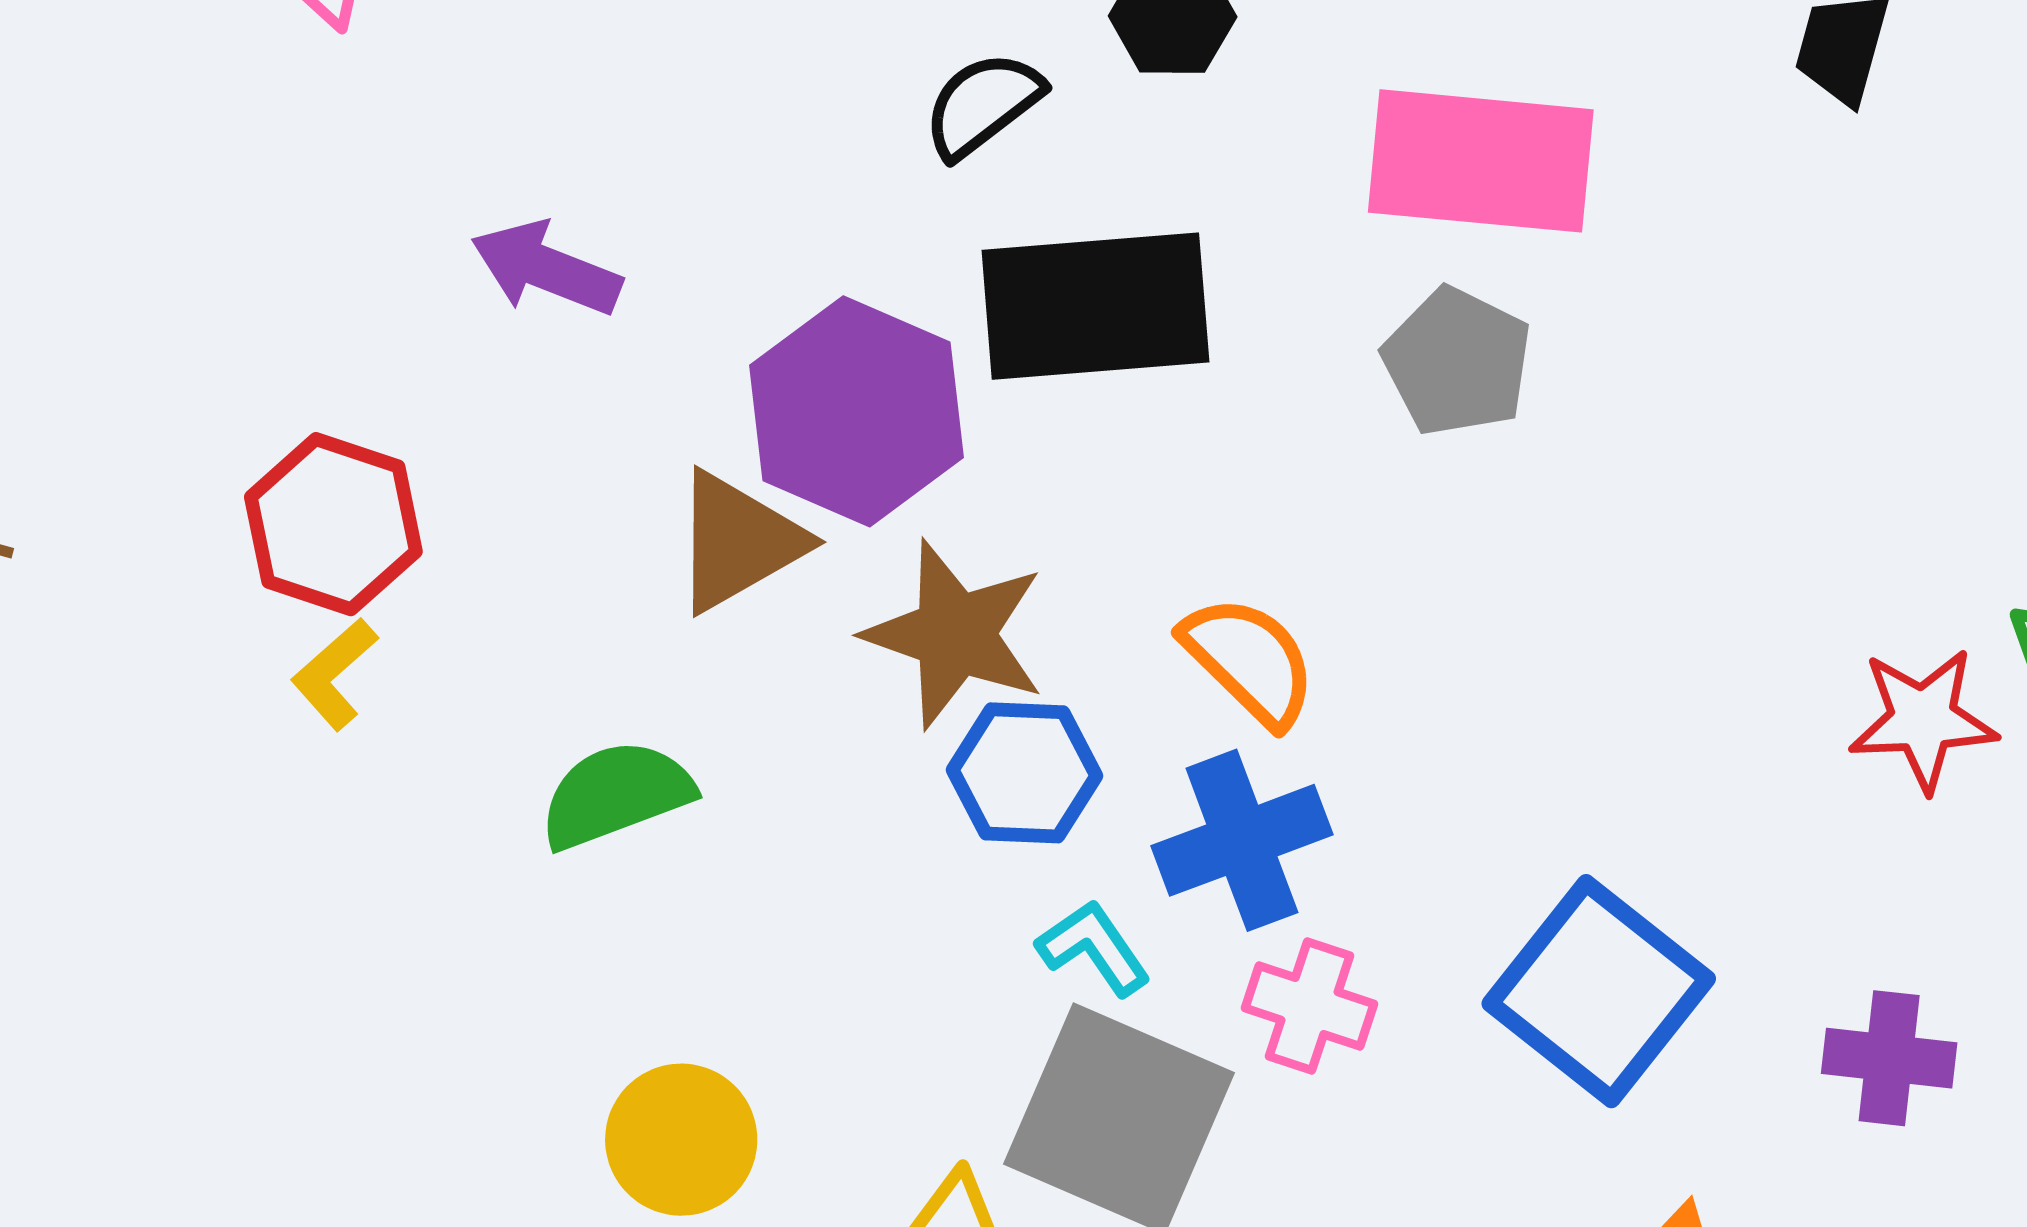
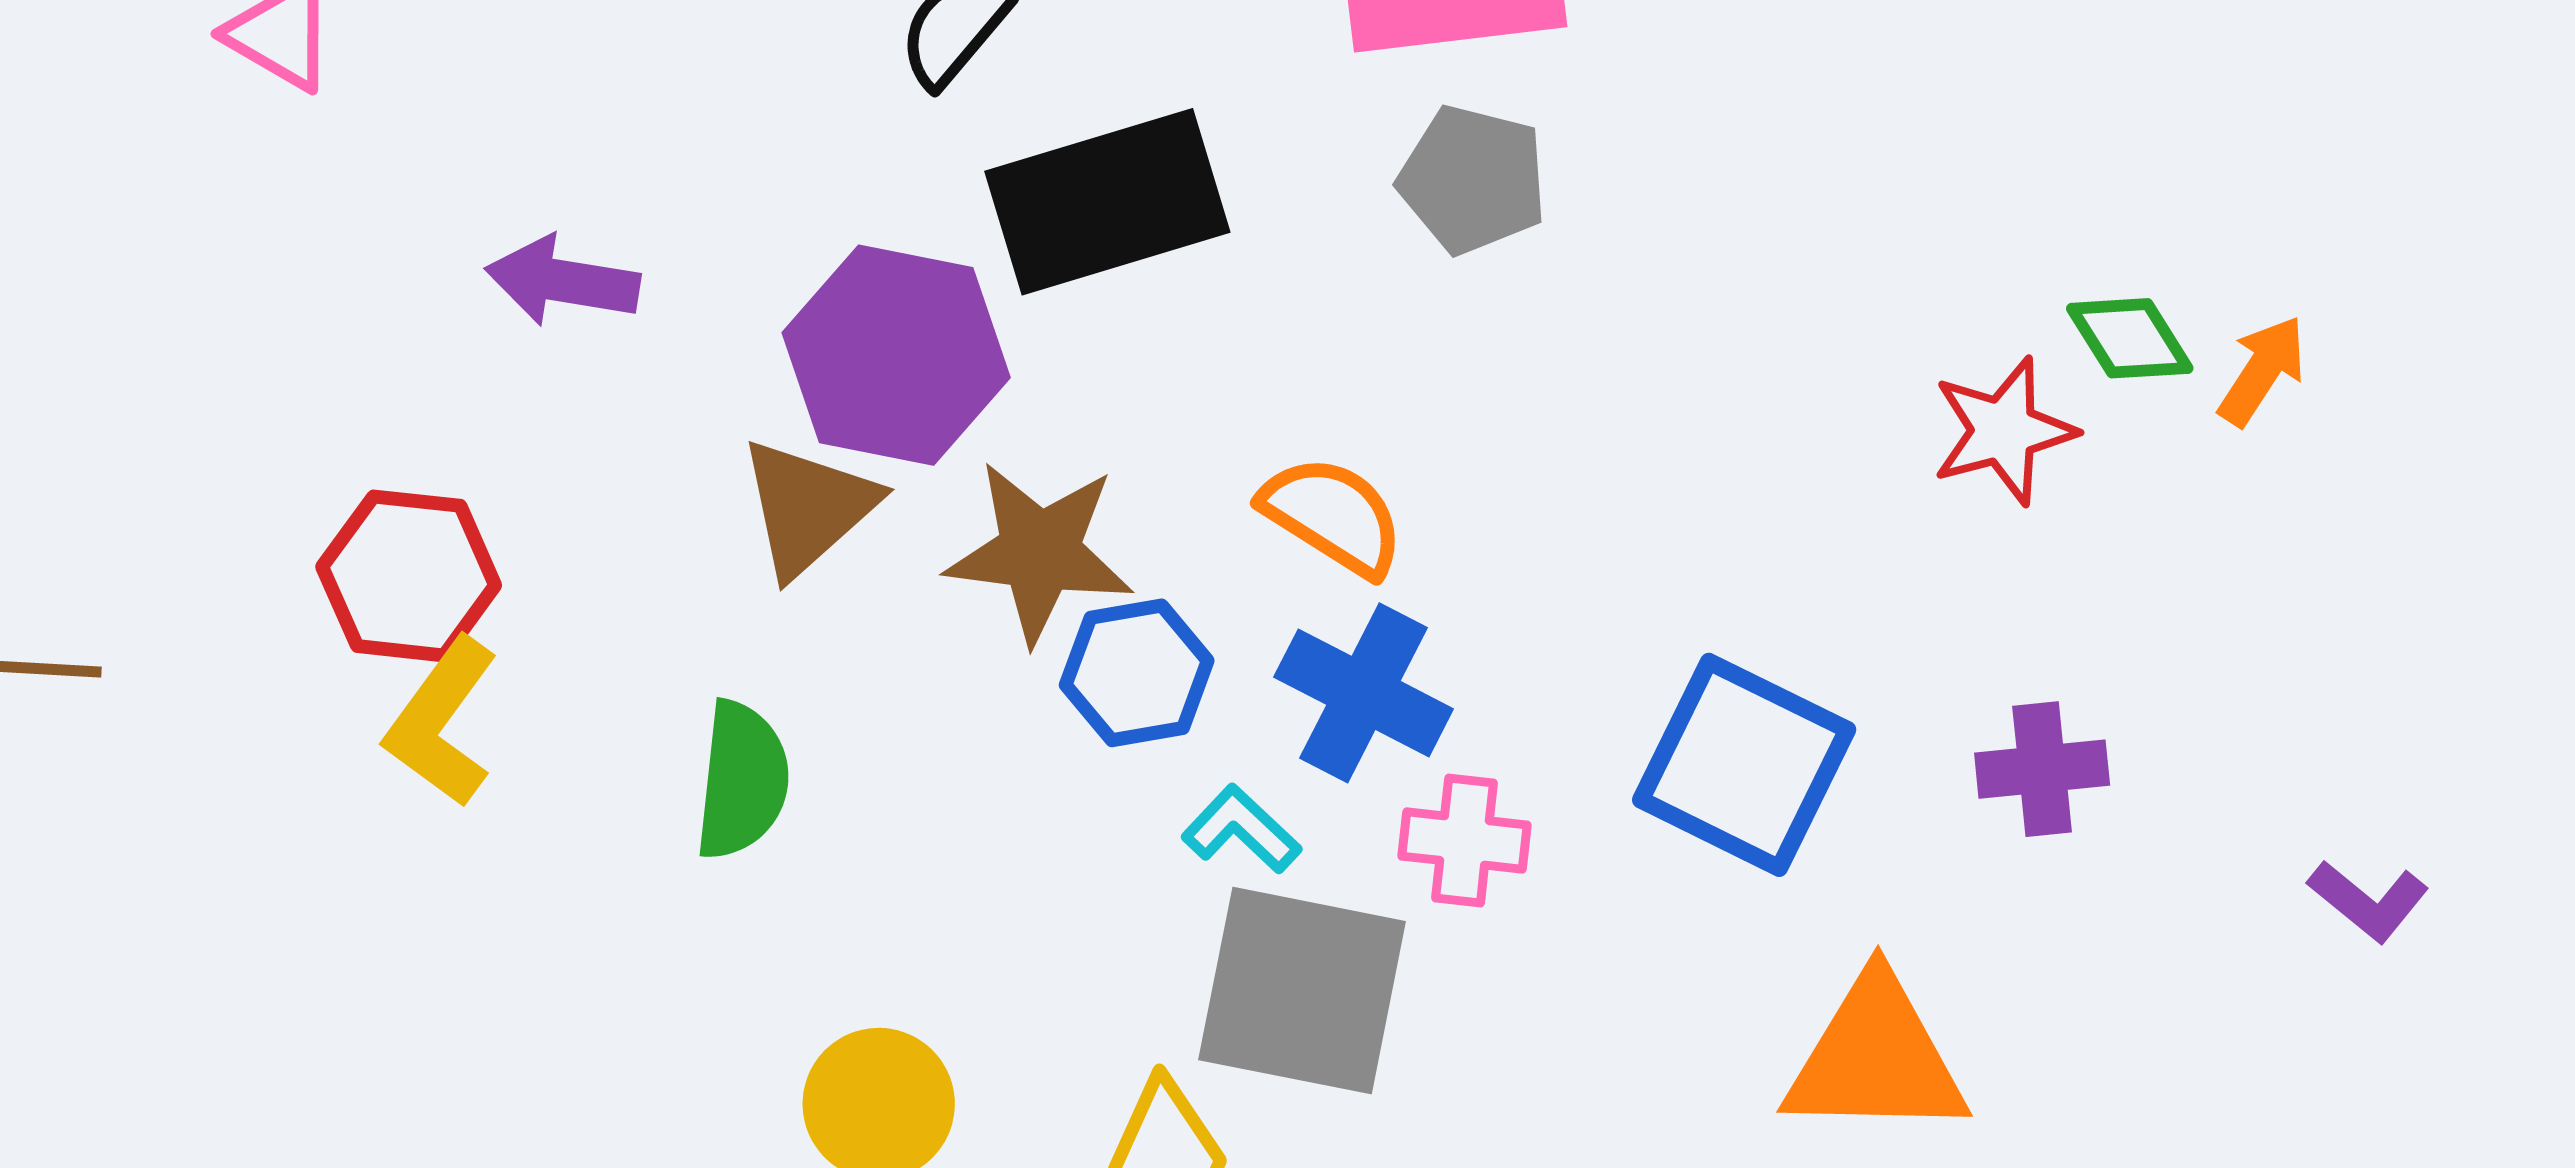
yellow L-shape: (335, 674) -> (441, 722), size x1.5
green semicircle: (616, 794) -> (742, 780), turned 129
blue cross: (1242, 840) -> (1364, 693), turned -30

